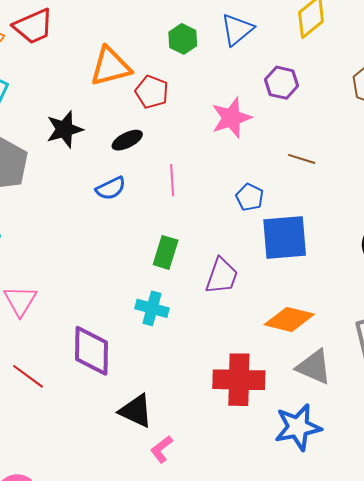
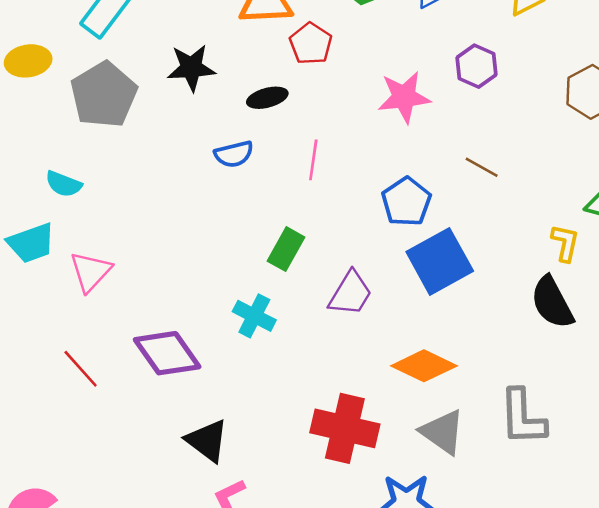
blue pentagon: (250, 197) -> (406, 202), size x1.4
blue square: (285, 237) -> (440, 261), turned -36
purple diamond: (92, 351) -> (167, 353), turned -48

